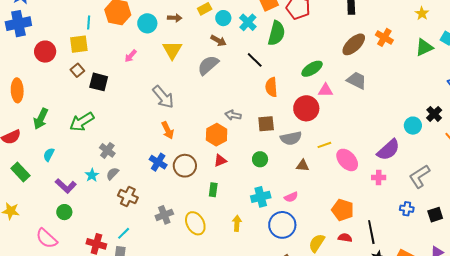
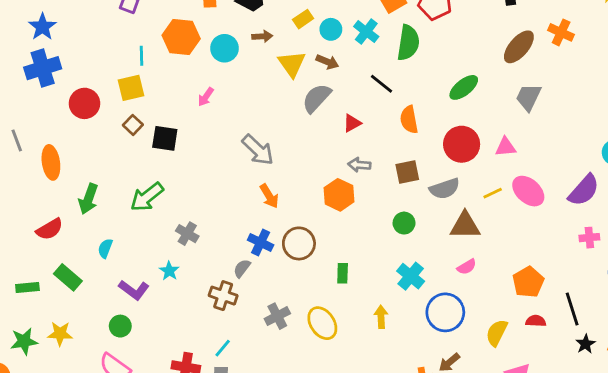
yellow triangle: (172, 50) -> (292, 64), moved
gray trapezoid: (357, 80) -> (529, 97), turned -85
pink triangle: (326, 90) -> (505, 147), moved
pink ellipse: (347, 160) -> (528, 191), moved
red triangle: (220, 161) -> (352, 123), moved
brown triangle: (303, 166) -> (465, 225), size x1.6
gray semicircle: (112, 174) -> (242, 268), moved
pink cross: (379, 178) -> (589, 238), moved
cyan cross: (261, 197) -> (411, 276), turned -30
pink semicircle: (291, 197) -> (467, 267), moved
orange pentagon: (343, 210) -> (528, 282), turned 30
green circle: (64, 212) -> (120, 326), moved

